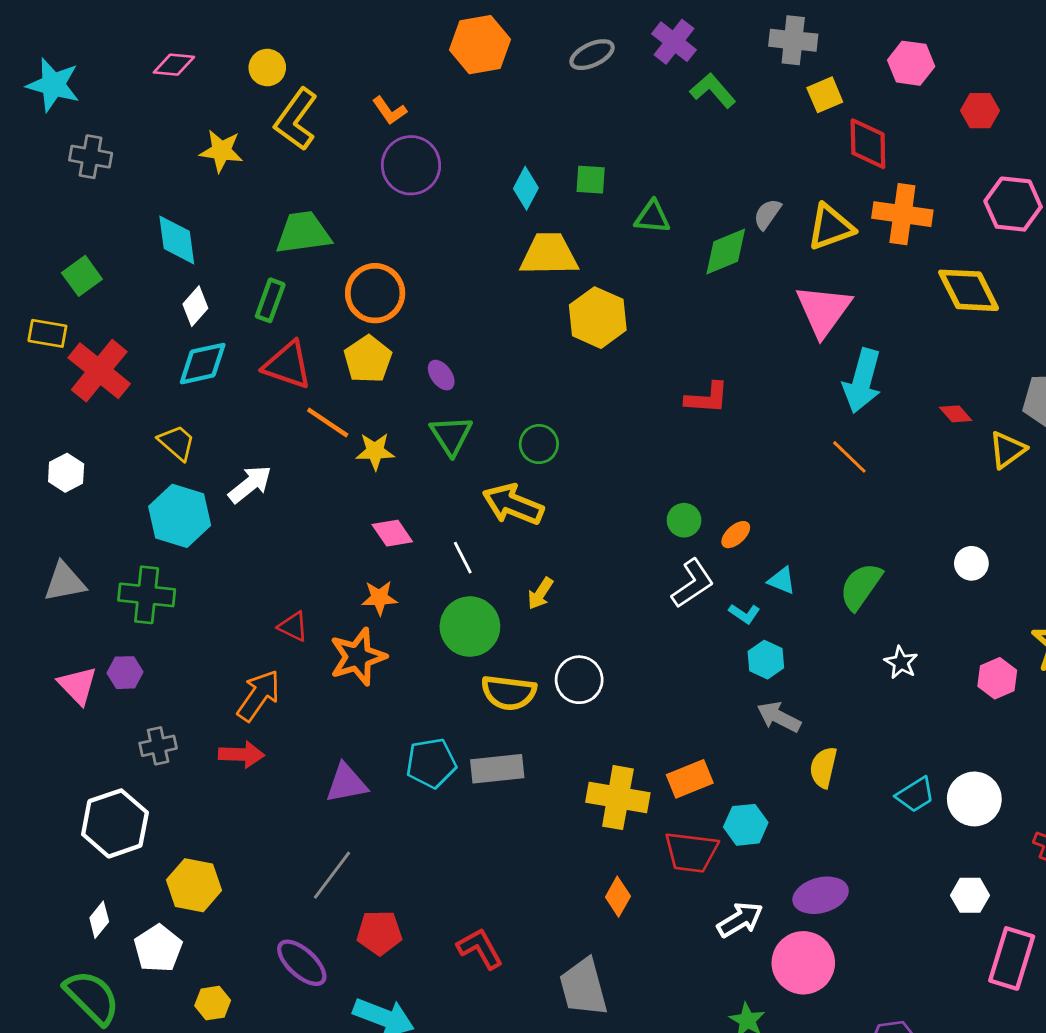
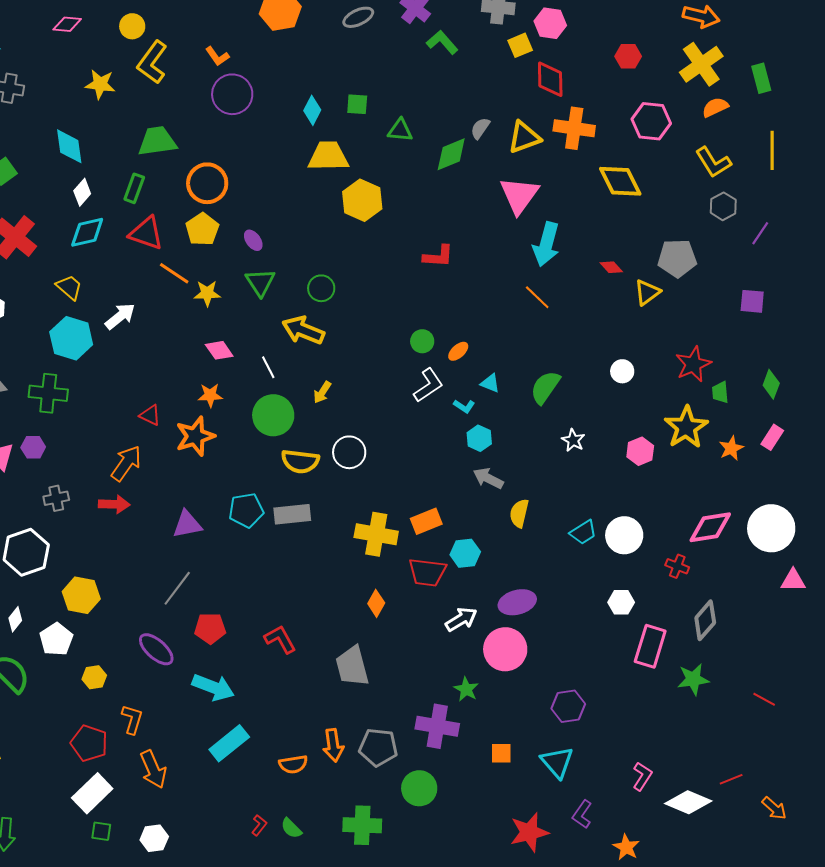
pink hexagon: (911, 63) -> (550, 23), moved

